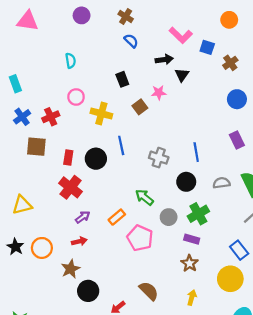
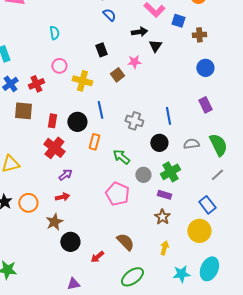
brown cross: (230, 63) -> (199, 35), turned 32
orange rectangle: (117, 217) -> (94, 142), moved, turned -35

